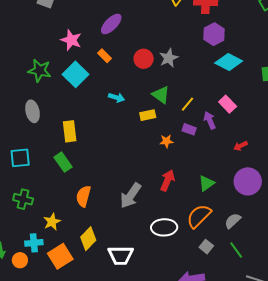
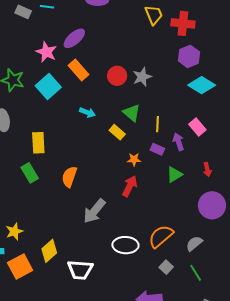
purple ellipse: (111, 24) -> (74, 38), moved
orange rectangle: (105, 56) -> (78, 70), size x1.5
yellow line: (187, 104) -> (157, 124), turned -42
yellow rectangle: (148, 115) -> (117, 132), turned 49
red arrow: (240, 146) -> (207, 170), turned -80
red arrow: (167, 180) -> (130, 186), moved
green triangle: (206, 183) -> (174, 175), moved
orange semicircle: (83, 196) -> (69, 177), moved

